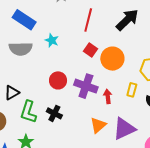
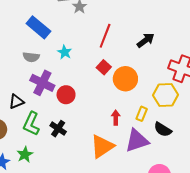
black arrow: (127, 20) -> (146, 40), size x0.7
gray semicircle: (21, 49) -> (31, 57), size x0.7
purple cross: (86, 86) -> (42, 83), moved
orange triangle: (98, 125) -> (102, 146), size x1.4
purple triangle: (124, 129) -> (137, 141), moved

